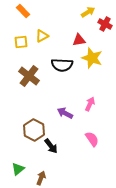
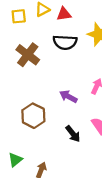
red triangle: (79, 40) -> (64, 14), moved
black arrow: (51, 146) -> (73, 134), moved

